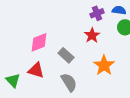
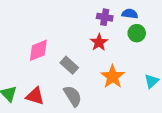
purple cross: (97, 13) -> (105, 17), turned 32
red triangle: (36, 70) -> (35, 96), moved

